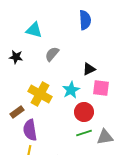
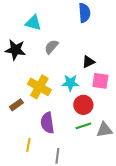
black star: (16, 57) -> (15, 50), size x1.5
cyan star: (71, 90) -> (70, 83), turned 30
purple semicircle: (30, 130) -> (47, 123), moved

